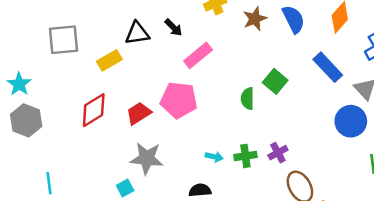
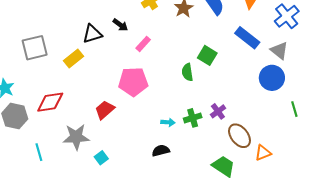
pink rectangle: (198, 55) -> (143, 44), size x0.7
red diamond: (94, 110) -> (50, 102), moved, turned 32
red trapezoid: (139, 113) -> (105, 110), moved
gray star: (147, 158) -> (76, 137), moved
cyan line: (49, 183) -> (39, 152), moved

